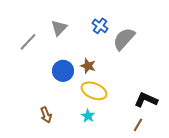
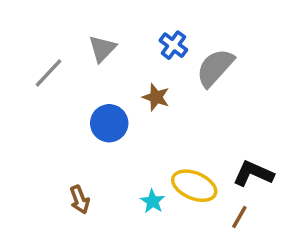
brown star: (88, 66) -> (156, 97), moved
yellow ellipse: (94, 91) -> (194, 186), moved

